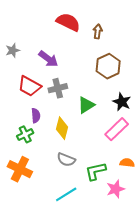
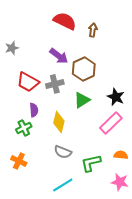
purple arrow: (48, 59) -> (59, 56), moved
brown hexagon: (108, 66) -> (84, 69), moved
orange cross: (20, 169) -> (19, 161), size x0.7
pink star: (116, 189) -> (120, 182), moved, turned 30

